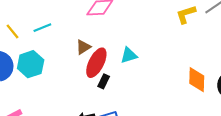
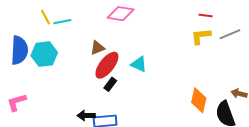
yellow line: (13, 31) -> (45, 17), moved
cyan triangle: (129, 55) -> (139, 64), turned 30

